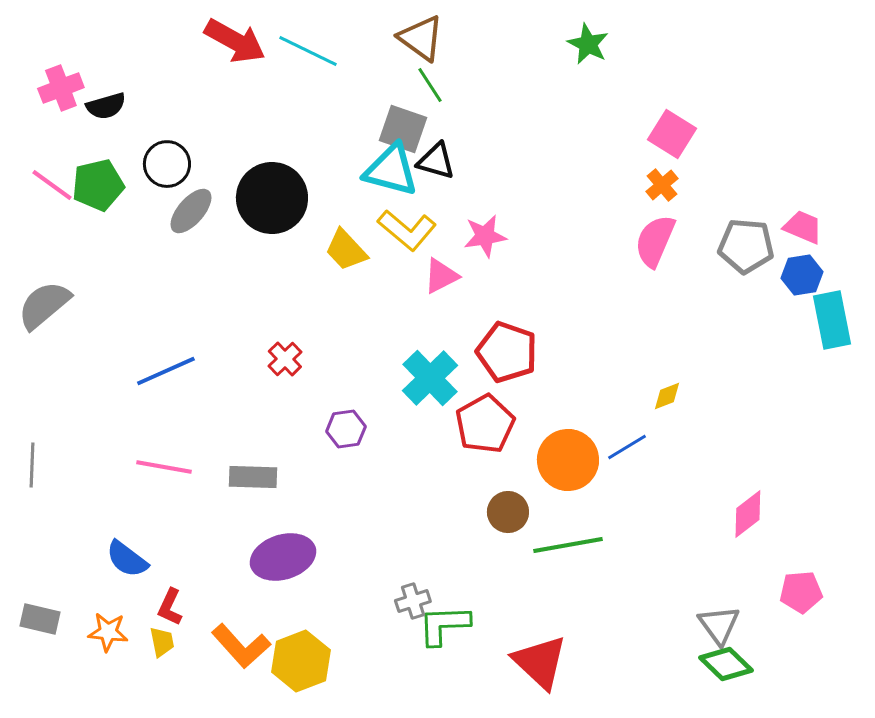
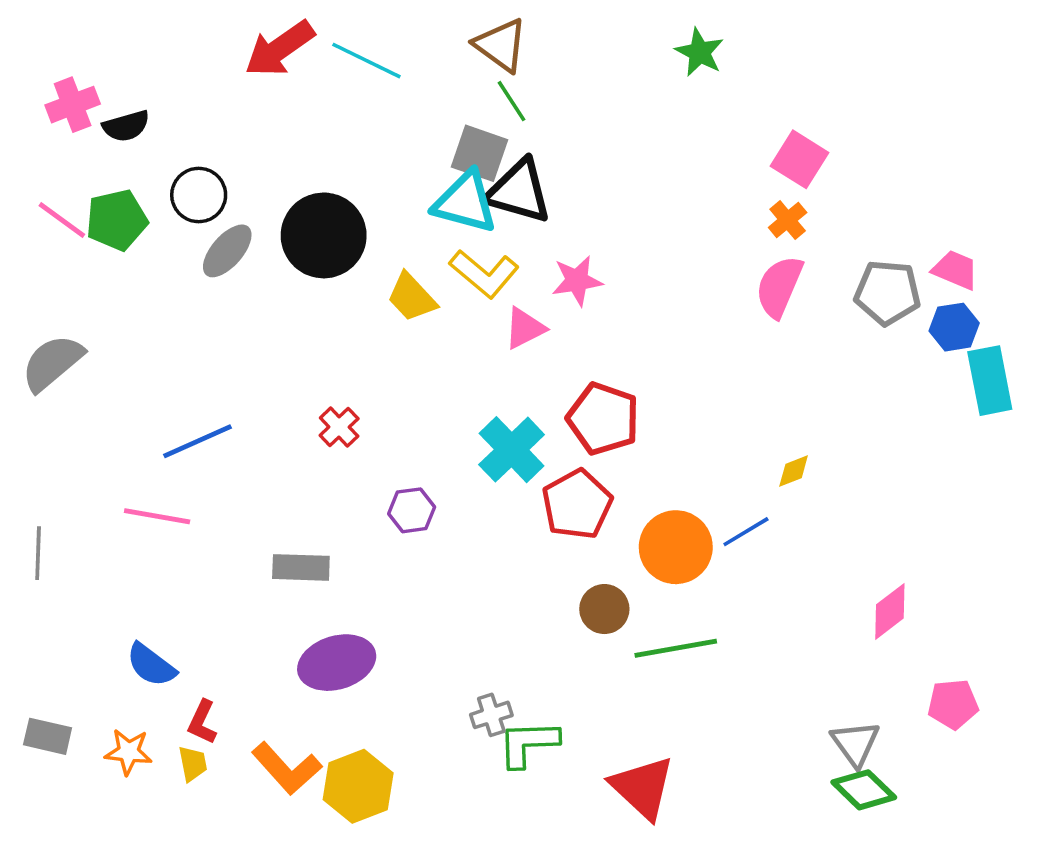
red arrow: (235, 41) -> (280, 49), turned 116
black triangle: (436, 161) -> (519, 191), size x1.5
pink line: (164, 467) -> (157, 516), moved

